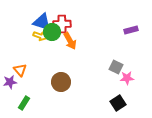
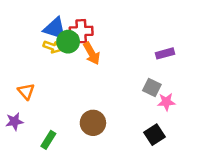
purple rectangle: (131, 30) -> (165, 53), moved
purple star: (10, 82) -> (14, 122), moved
brown circle: (61, 82) -> (93, 123), moved
green rectangle: (24, 103) -> (48, 140), moved

